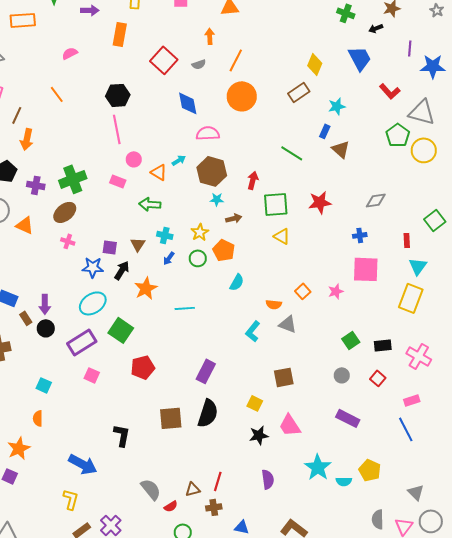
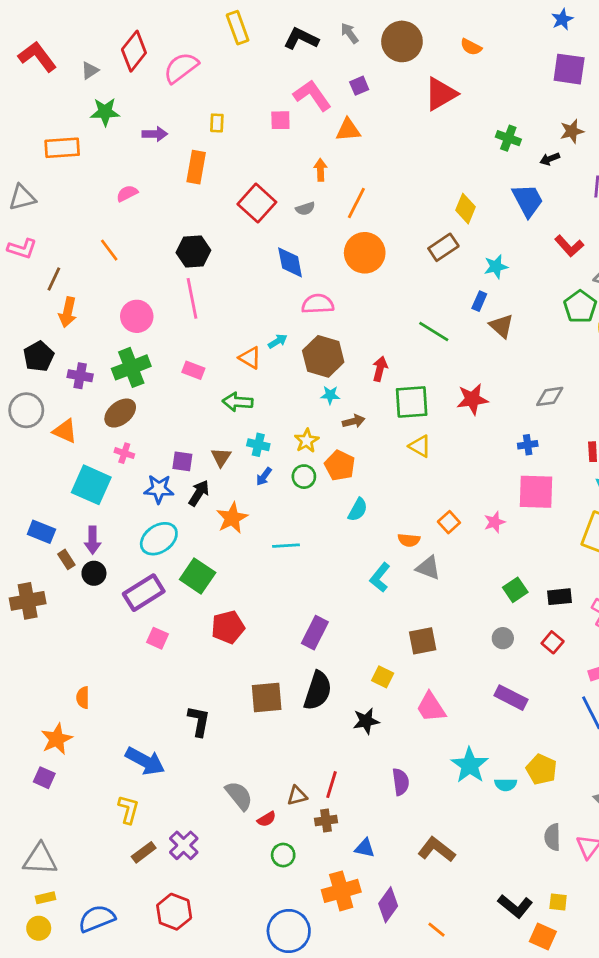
pink circle: (134, 159) -> (137, 316), moved, size x1.5
cyan square: (44, 385) -> (91, 485), moved, size x1.8
black star: (259, 435) -> (366, 721), moved

